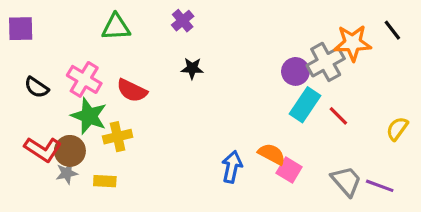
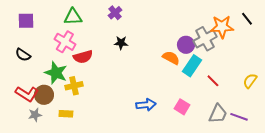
purple square: (21, 29) -> (26, 21), moved
pink cross: (84, 79) -> (65, 42), moved
red semicircle: (132, 91) -> (83, 57), turned -42
red line: (338, 116) -> (213, 81), moved
orange semicircle: (272, 154) -> (171, 58), moved
blue arrow: (232, 167) -> (146, 105), turned 72
gray star: (67, 173) -> (35, 115), moved
gray trapezoid: (346, 181) -> (218, 114), turned 65

